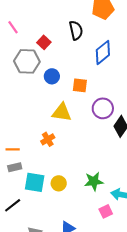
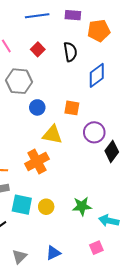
red square: (44, 42) -> (38, 49), moved
blue circle: (52, 76) -> (37, 107), moved
orange cross: (48, 139) -> (37, 161), size x1.6
pink square: (106, 211) -> (96, 248), moved

